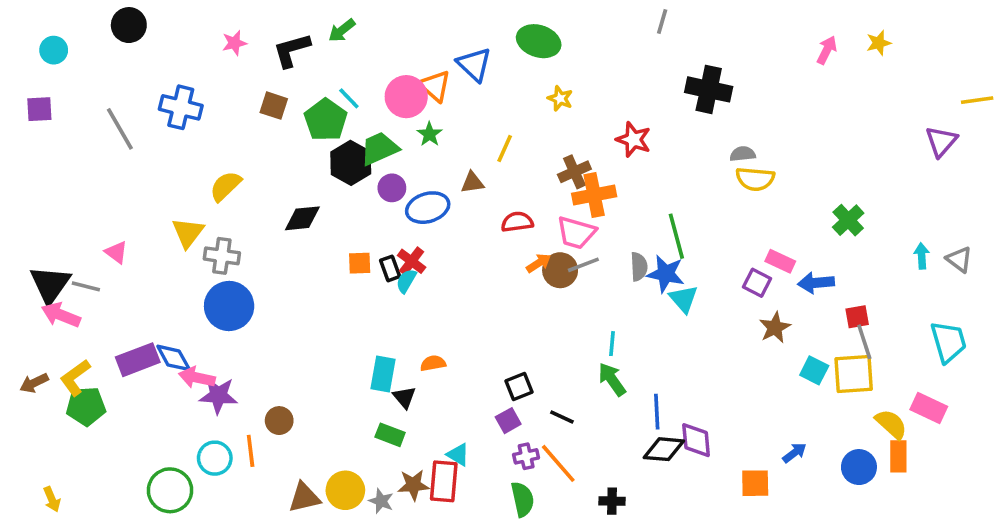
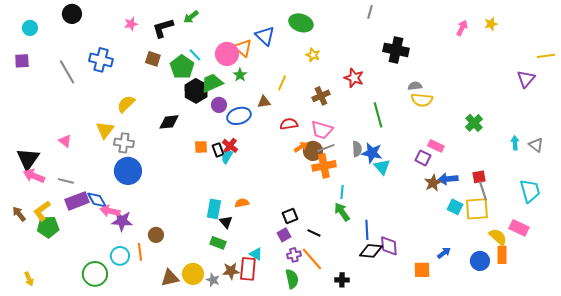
orange cross: (594, 195) -> (324, 166), moved
green line: (676, 236) -> (378, 115), moved
blue arrow: (816, 283) -> (448, 179), moved
gray line: (86, 286) -> (66, 181), moved
brown arrow: (34, 383) -> (19, 214), turned 77

